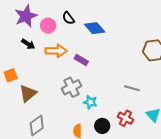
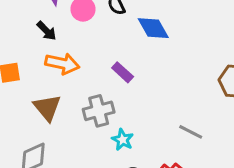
orange arrow: (56, 51) -> (62, 64), moved
brown triangle: (28, 93) -> (47, 108), moved, turned -42

